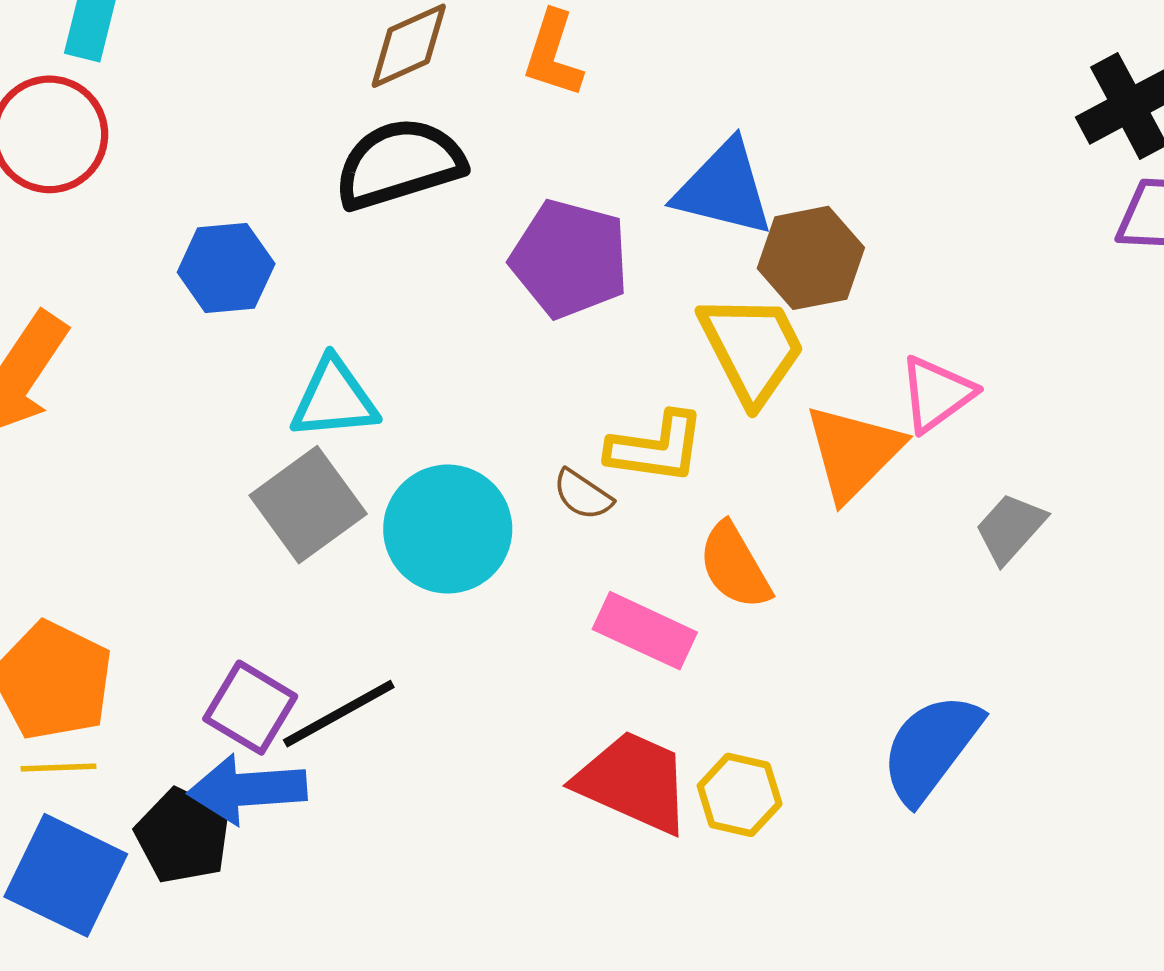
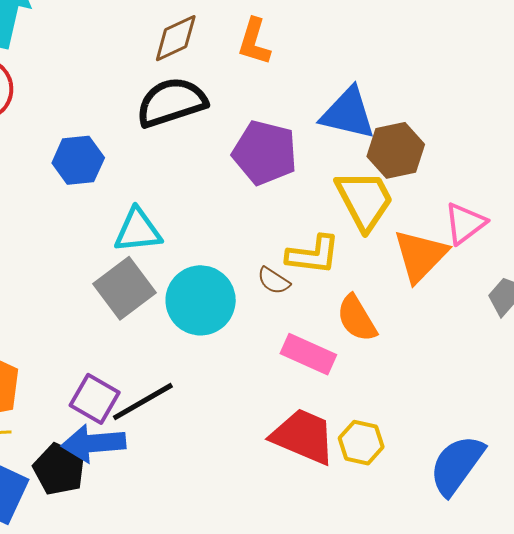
blue semicircle: (931, 748) -> (457, 465), moved

